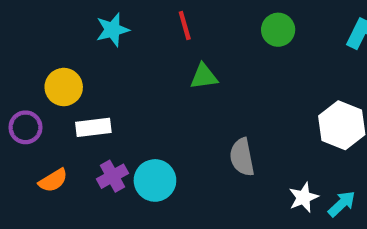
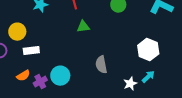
purple cross: (113, 176) -> (40, 82), moved
orange semicircle: (53, 180) -> (23, 76), moved
cyan arrow: (342, 204) -> (148, 77), moved

